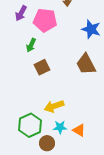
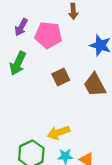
green arrow: (31, 45) -> (18, 63), moved, size x1.5
brown square: (42, 67) -> (61, 77), moved

